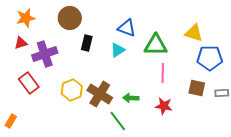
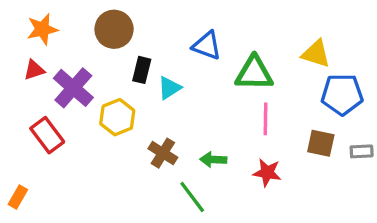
cyan triangle: (118, 50) -> (169, 88), moved
purple cross: (45, 54) -> (73, 88), turned -30
yellow hexagon: (72, 90) -> (117, 117), moved
brown cross: (100, 94) -> (163, 153), size x0.7

